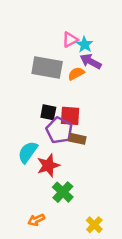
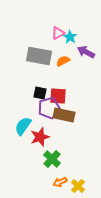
purple arrow: (91, 61) -> (86, 52), moved
purple pentagon: (59, 130) -> (49, 108), turned 30
brown rectangle: (77, 139) -> (64, 115), size x1.5
orange arrow: (36, 220) -> (60, 182), moved

